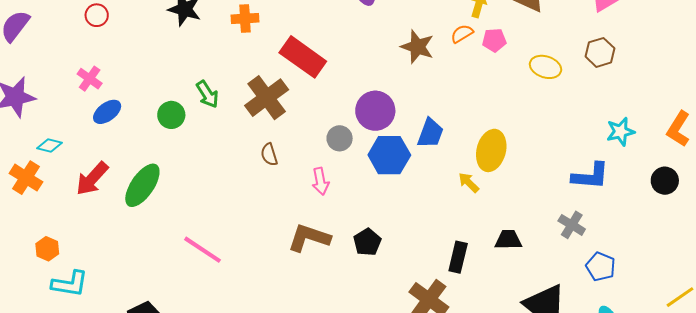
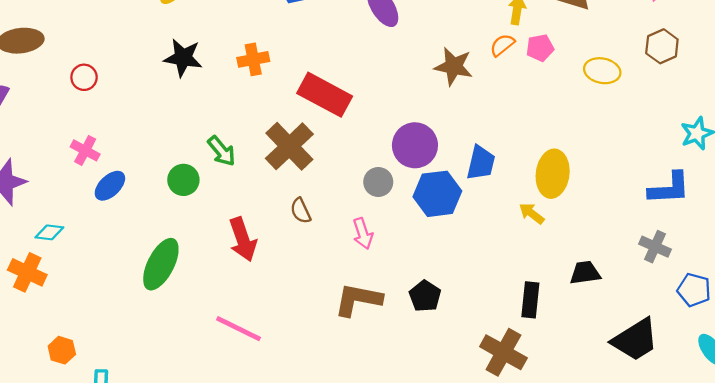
red arrow: (92, 179) -> (243, 239), moved, turned -54

